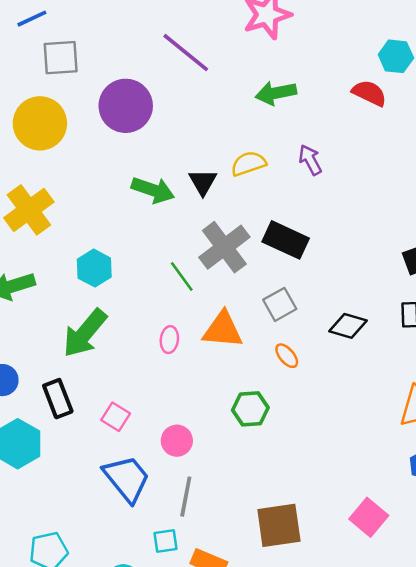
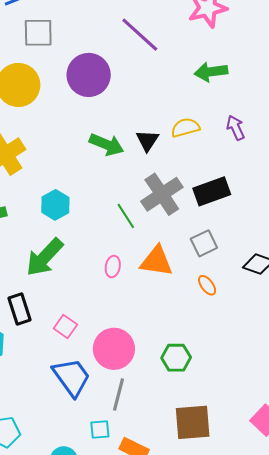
black rectangle: (286, 240) -> (212, 191), turned -48
green hexagon: (250, 409) -> (176, 358), moved
pink circle: (177, 441) -> (114, 349), size x1.6

